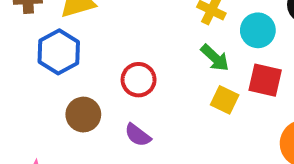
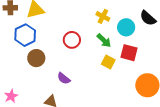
red circle: (139, 80) -> (72, 40), moved
brown circle: (83, 115) -> (36, 58), moved

